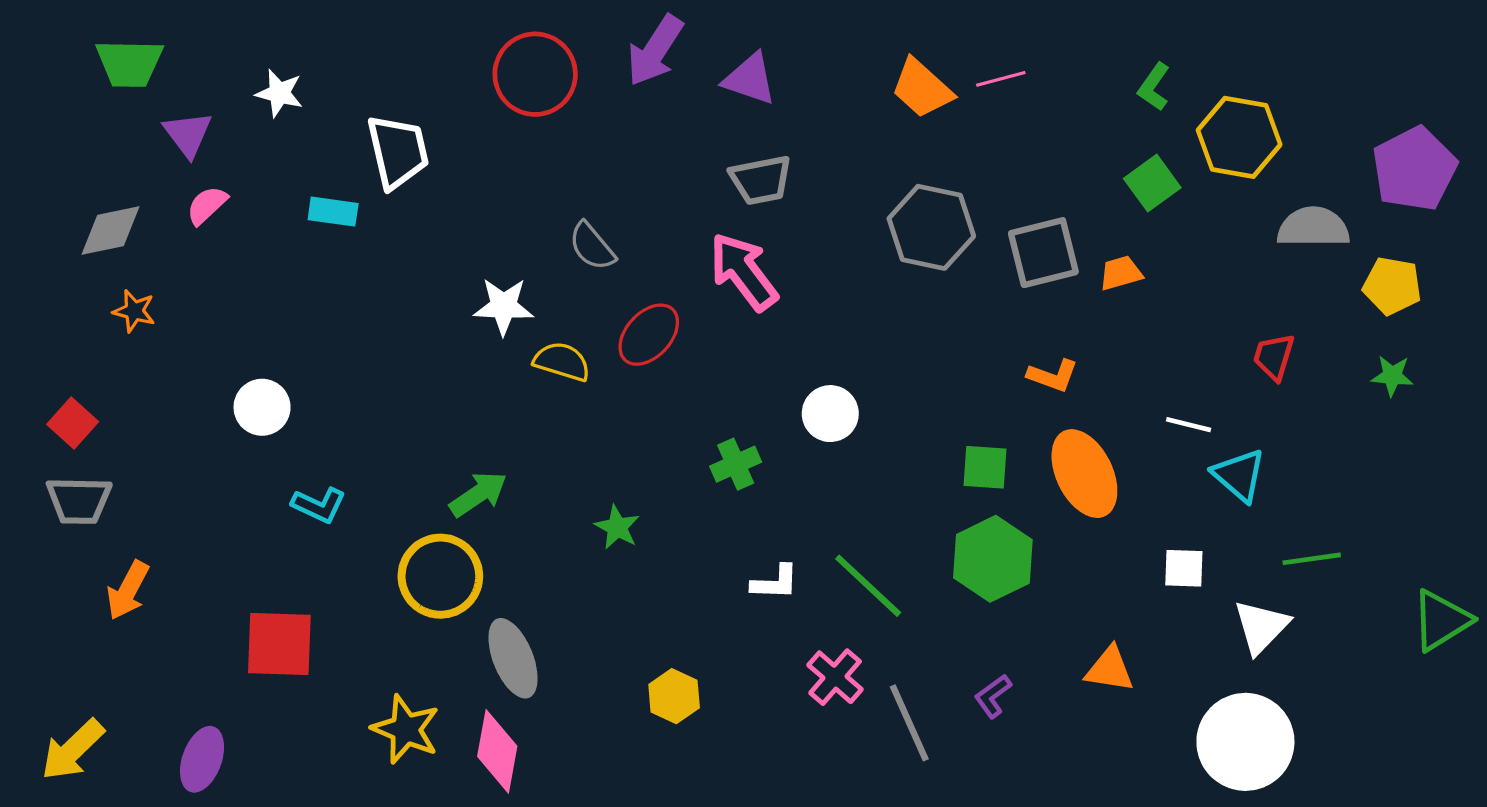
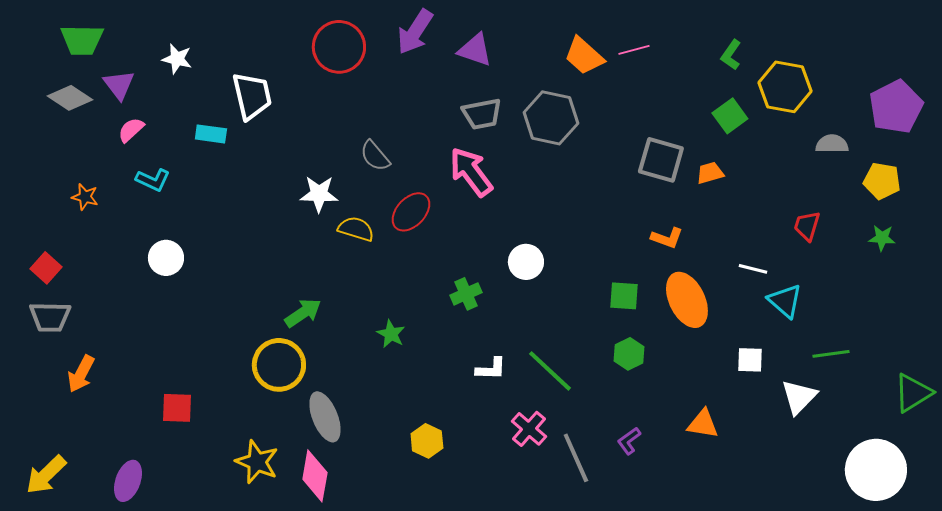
gray hexagon: (931, 227) -> (551, 118), moved
gray semicircle: (1313, 227) -> (832, 144), size x0.7
gray diamond: (110, 230) -> (70, 98), moved, turned 45
gray square: (1043, 253) -> (661, 160), turned 30
cyan L-shape: (319, 505) -> (153, 180), moved
green hexagon: (993, 559) -> (629, 354), size x0.6
red square: (279, 644) -> (177, 408), size x0.7
white circle: (1245, 742) -> (876, 470), moved

